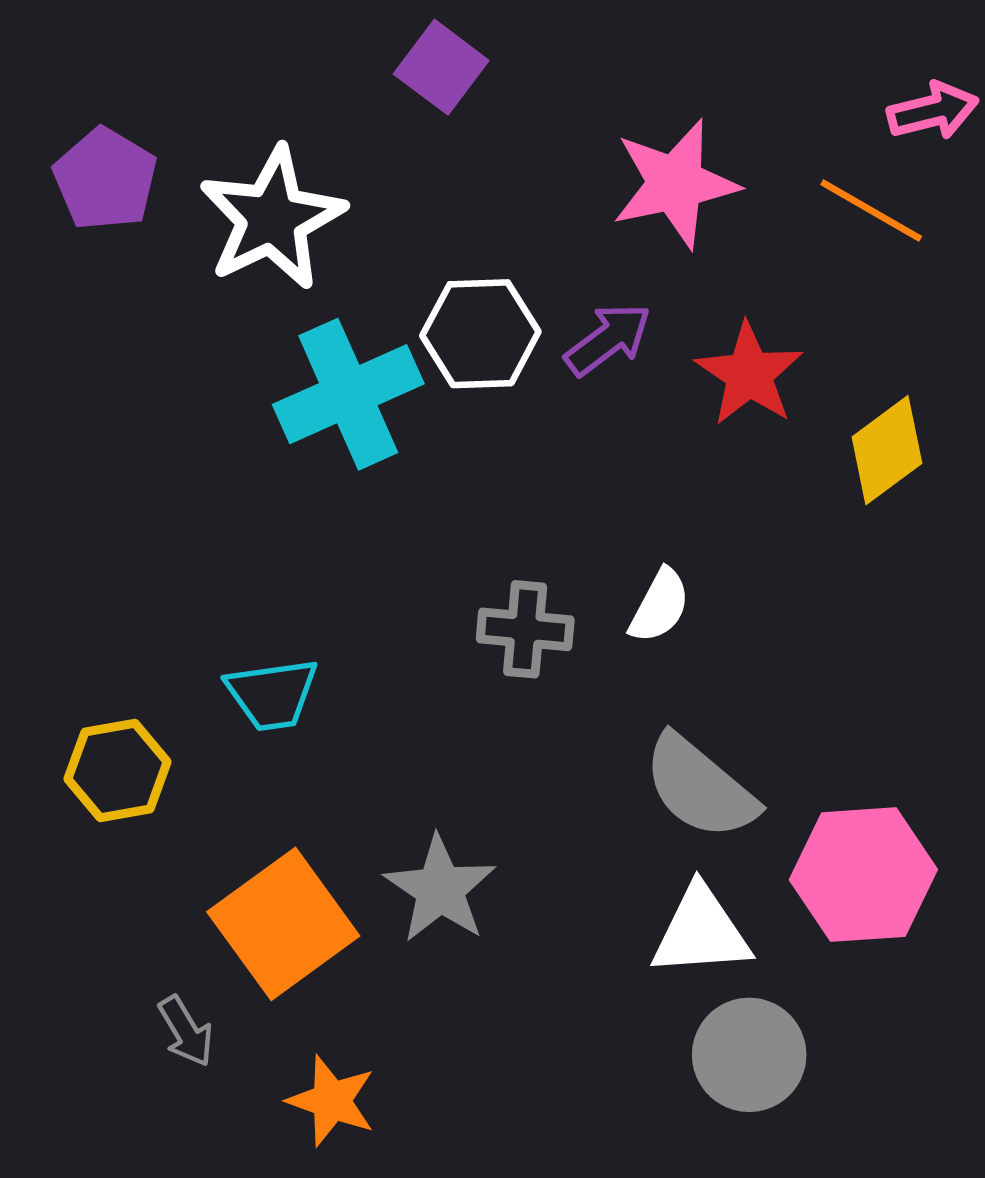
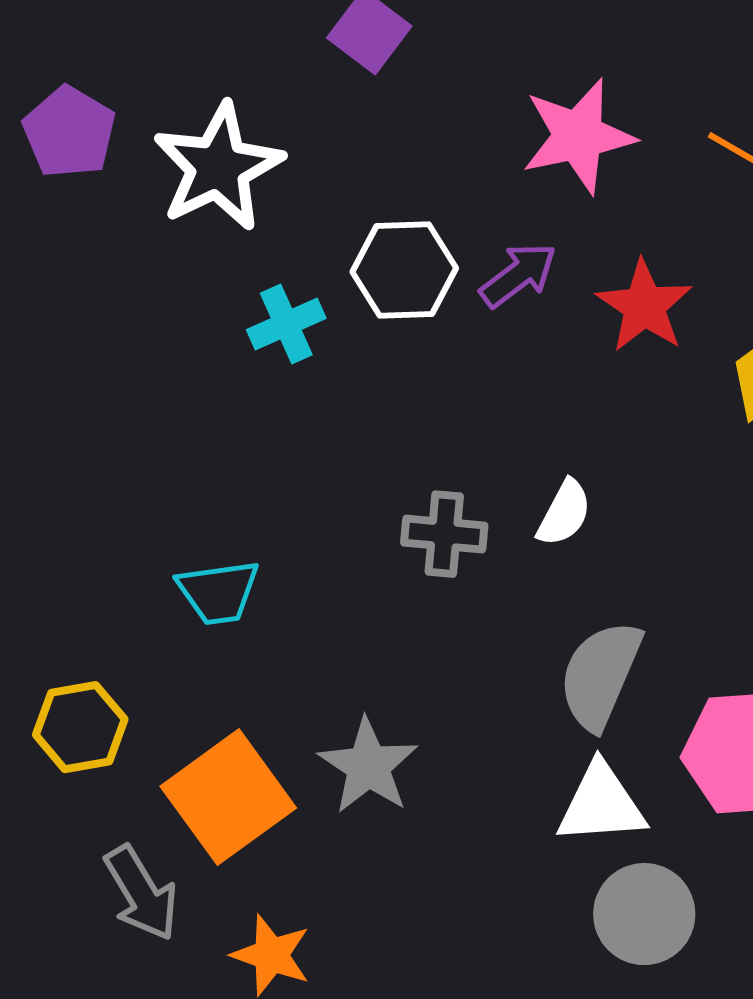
cyan cross: (348, 394) -> (286, 324), size x0.6
yellow hexagon: (118, 770) -> (80, 727), moved
gray semicircle: (700, 787) -> (600, 675), turned 73
gray arrow: (186, 1031) -> (141, 893), size x1.5

